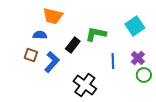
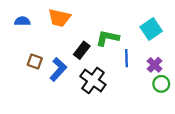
blue semicircle: (40, 35) -> (22, 21), moved
blue line: (113, 61) -> (127, 58), moved
black cross: (85, 85) -> (93, 81), moved

